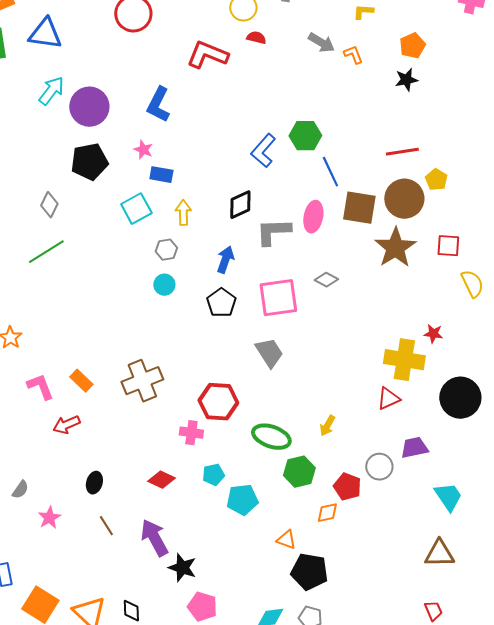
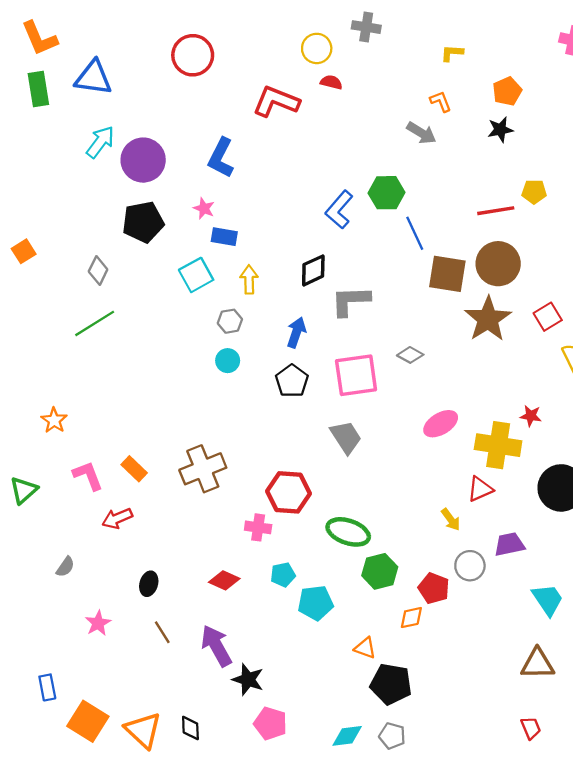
gray arrow: (321, 43) -> (421, 133), moved
yellow pentagon: (436, 180) -> (534, 192), moved, turned -30
pink ellipse: (313, 217) -> (441, 424), moved, turned 48
red square: (448, 246) -> (548, 317), turned -35
yellow arrow: (327, 426) -> (451, 520), moved, turned -65
gray semicircle: (20, 490) -> (65, 567), moved

